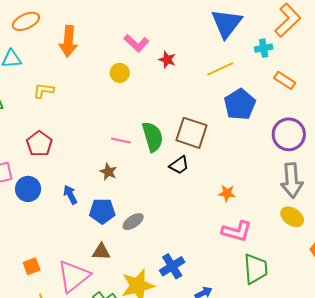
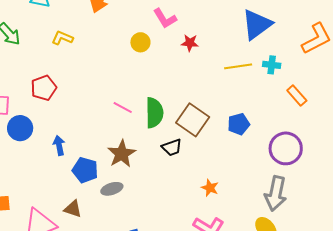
cyan cross: (264, 48) -> (272, 65), moved
red star: (167, 60) -> (190, 43), turned -30
blue pentagon: (240, 104) -> (239, 124), moved, size x0.7
brown star: (108, 172) -> (122, 154), moved, size x1.6

